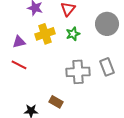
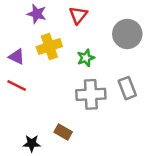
green star: (73, 34) -> (86, 58), moved
purple triangle: (19, 42) -> (17, 57), turned 40

